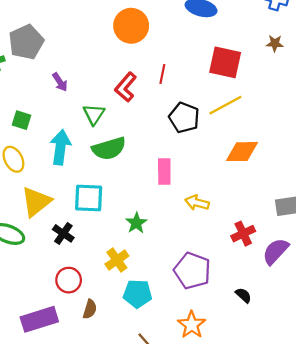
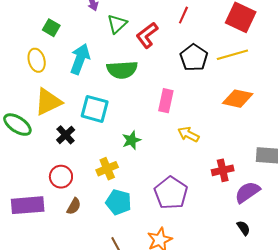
red L-shape: (126, 87) -> (147, 35), moved
green triangle: (94, 114) -> (117, 24), moved
black semicircle: (243, 295) -> (243, 228), moved

